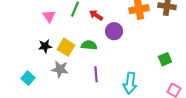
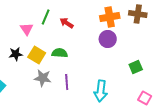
pink triangle: (49, 16) -> (27, 29), moved
purple circle: (114, 31) -> (108, 39), moved
gray star: (60, 69) -> (43, 78), moved

